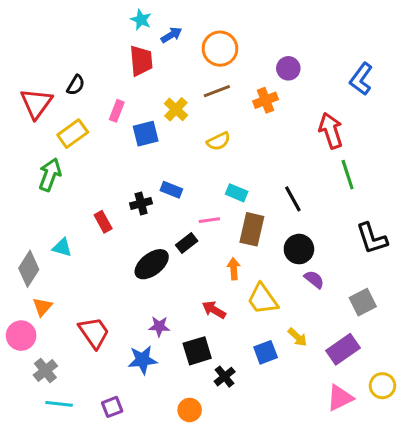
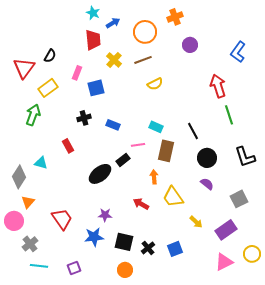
orange cross: (266, 100) -> (175, 17), moved
yellow cross: (176, 109) -> (114, 60), moved
yellow semicircle: (218, 141) -> (155, 84), moved
black cross: (141, 203) -> (84, 118), moved
black circle: (299, 249) -> (207, 158), moved
black square: (197, 351) -> (124, 242), moved, turned 30
blue square: (266, 352) -> (175, 249), moved

